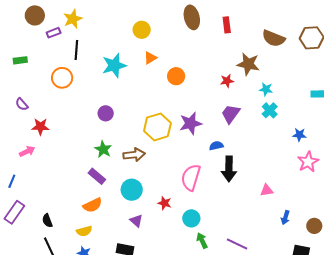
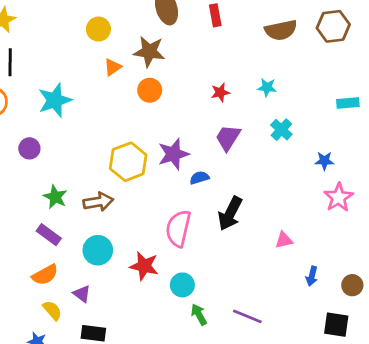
brown semicircle: (274, 38) -> (281, 30), turned -30
brown star: (248, 64) -> (149, 52), moved
cyan star: (114, 65) -> (55, 100), moved
cyan star: (266, 89) -> (267, 87), moved
purple circle: (106, 113) -> (29, 148), moved
blue semicircle: (216, 146) -> (199, 178), moved
black arrow: (229, 169) -> (230, 214), turned 30
red star: (165, 203) -> (144, 266), size x1.5
purple triangle: (136, 221) -> (82, 294), moved
yellow semicircle: (84, 231) -> (52, 310), moved, turned -112

